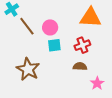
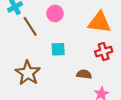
pink circle: (50, 27) -> (55, 13), moved
red cross: (82, 45) -> (104, 52), moved

